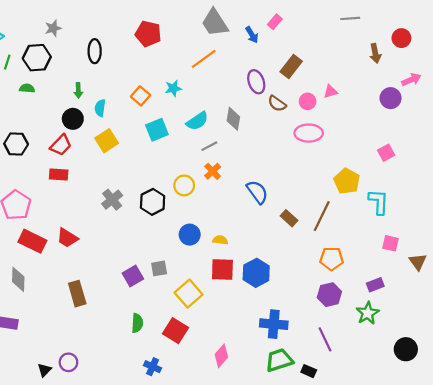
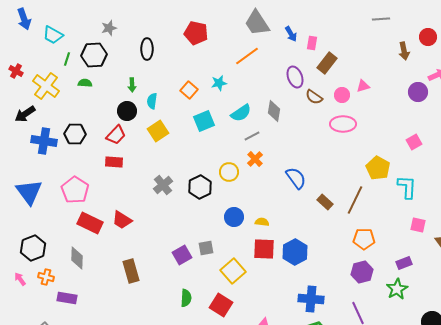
pink rectangle: (275, 22) -> (312, 43), moved, turned -32

